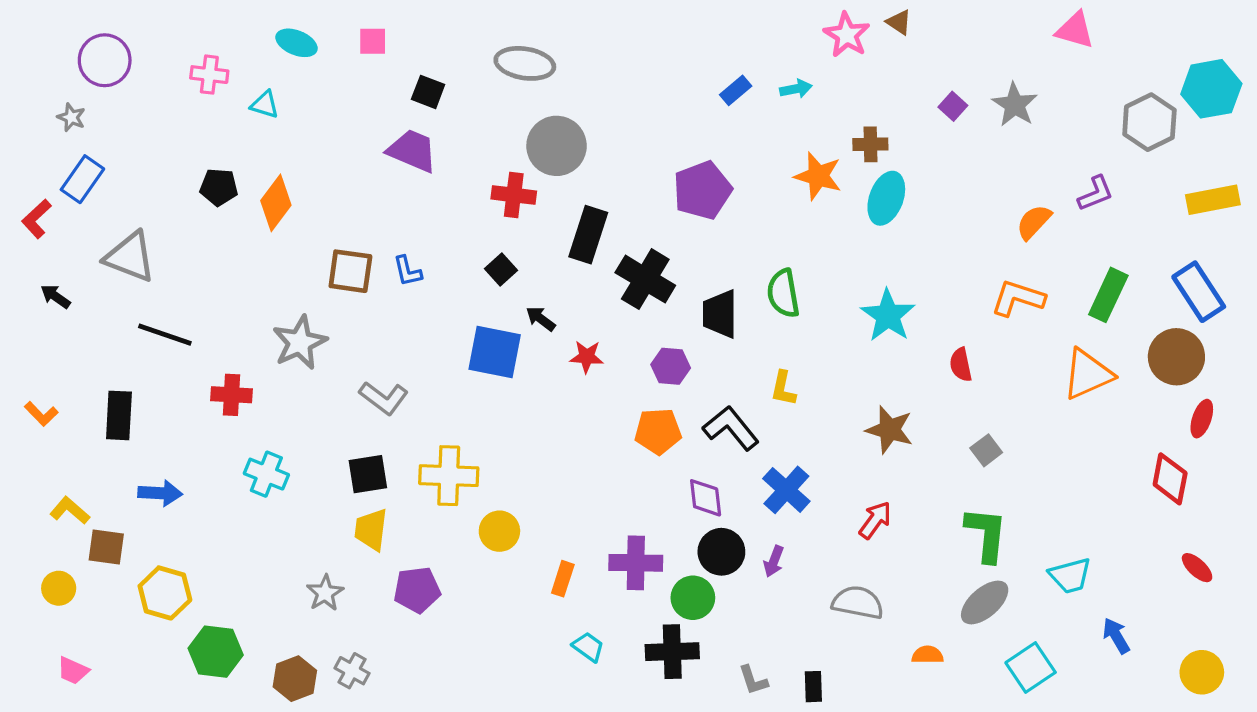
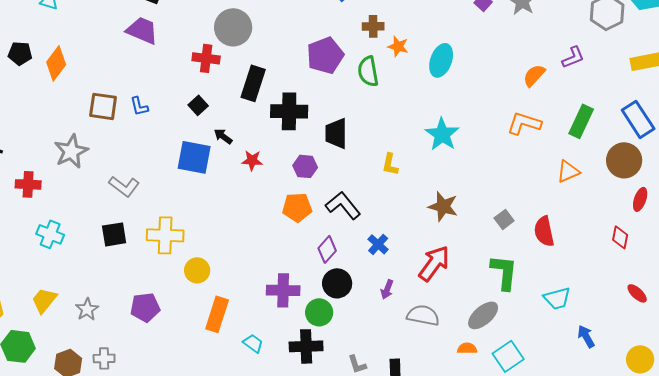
brown cross: (870, 144) -> (373, 26), moved
orange star: (818, 176) -> (398, 46), size x0.7
black cross: (645, 279) -> (289, 111), turned -30
green semicircle: (783, 293) -> (368, 71), moved
red semicircle: (961, 365) -> (544, 231), moved, size x1.4
orange triangle: (1088, 374) -> (568, 171), size x0.7
yellow L-shape: (783, 388) -> (390, 164), moved
red diamond: (1170, 479) -> (620, 237), size x0.7
blue cross: (786, 490) -> (378, 244), size x0.7
purple diamond: (706, 498) -> (327, 249), turned 48
red arrow: (875, 520) -> (434, 263), size x1.5
yellow trapezoid: (371, 530) -> (44, 300), moved, turned 32
purple arrow: (774, 561) -> (387, 289), moved
orange rectangle: (563, 579) -> (217, 314), moved, size x1.6
gray ellipse: (985, 602) -> (483, 315), moved
cyan square: (1031, 668) -> (508, 356), moved
gray cross: (352, 671) -> (104, 358), turned -30

